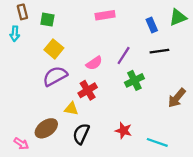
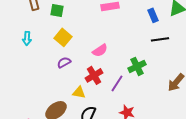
cyan arrow: (15, 34) -> (27, 38), moved
purple line: (124, 55) -> (117, 83), moved
purple semicircle: (55, 76) -> (64, 62), size x0.6

